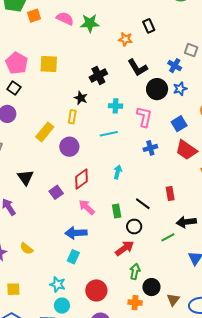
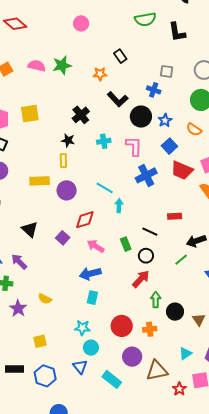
blue star: (180, 89) -> (165, 120), moved
yellow rectangle: (45, 132) -> (40, 181), turned 60
cyan line: (109, 134) -> (105, 188), moved, turned 54
blue cross: (150, 148) -> (146, 175), size x1.5
red diamond: (81, 179) -> (85, 220), turned 30
red rectangle: (170, 193) -> (175, 216), turned -72
orange cross: (135, 303) -> (150, 329), moved

